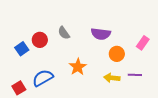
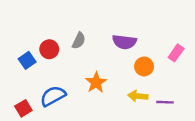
gray semicircle: (64, 33) -> (79, 41), turned -120
purple line: (135, 75) -> (165, 102), moved

